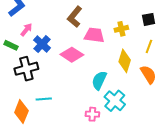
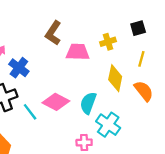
pink diamond: (72, 55) -> (56, 102), moved
cyan line: (44, 99) -> (30, 112), moved, turned 63

